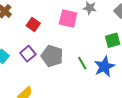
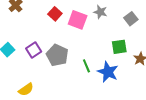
red square: (33, 24) -> (55, 14), moved
blue star: (104, 66) -> (108, 72), turned -30

